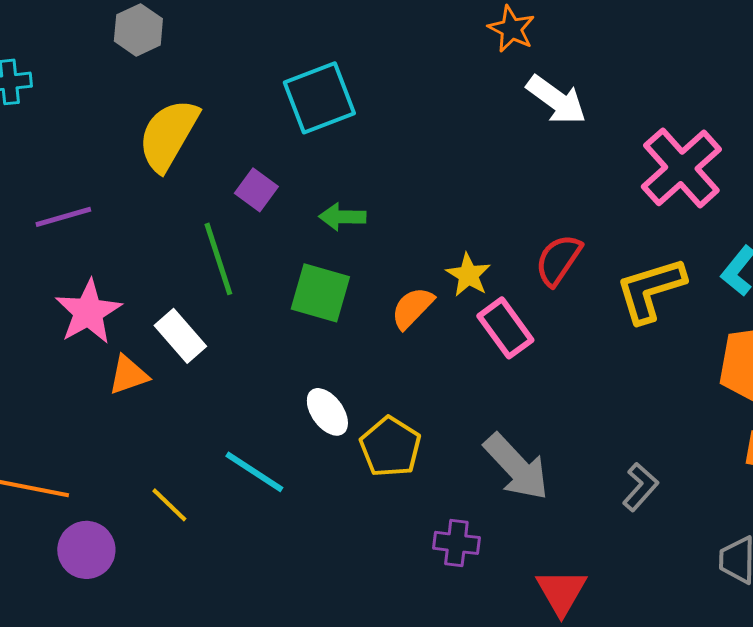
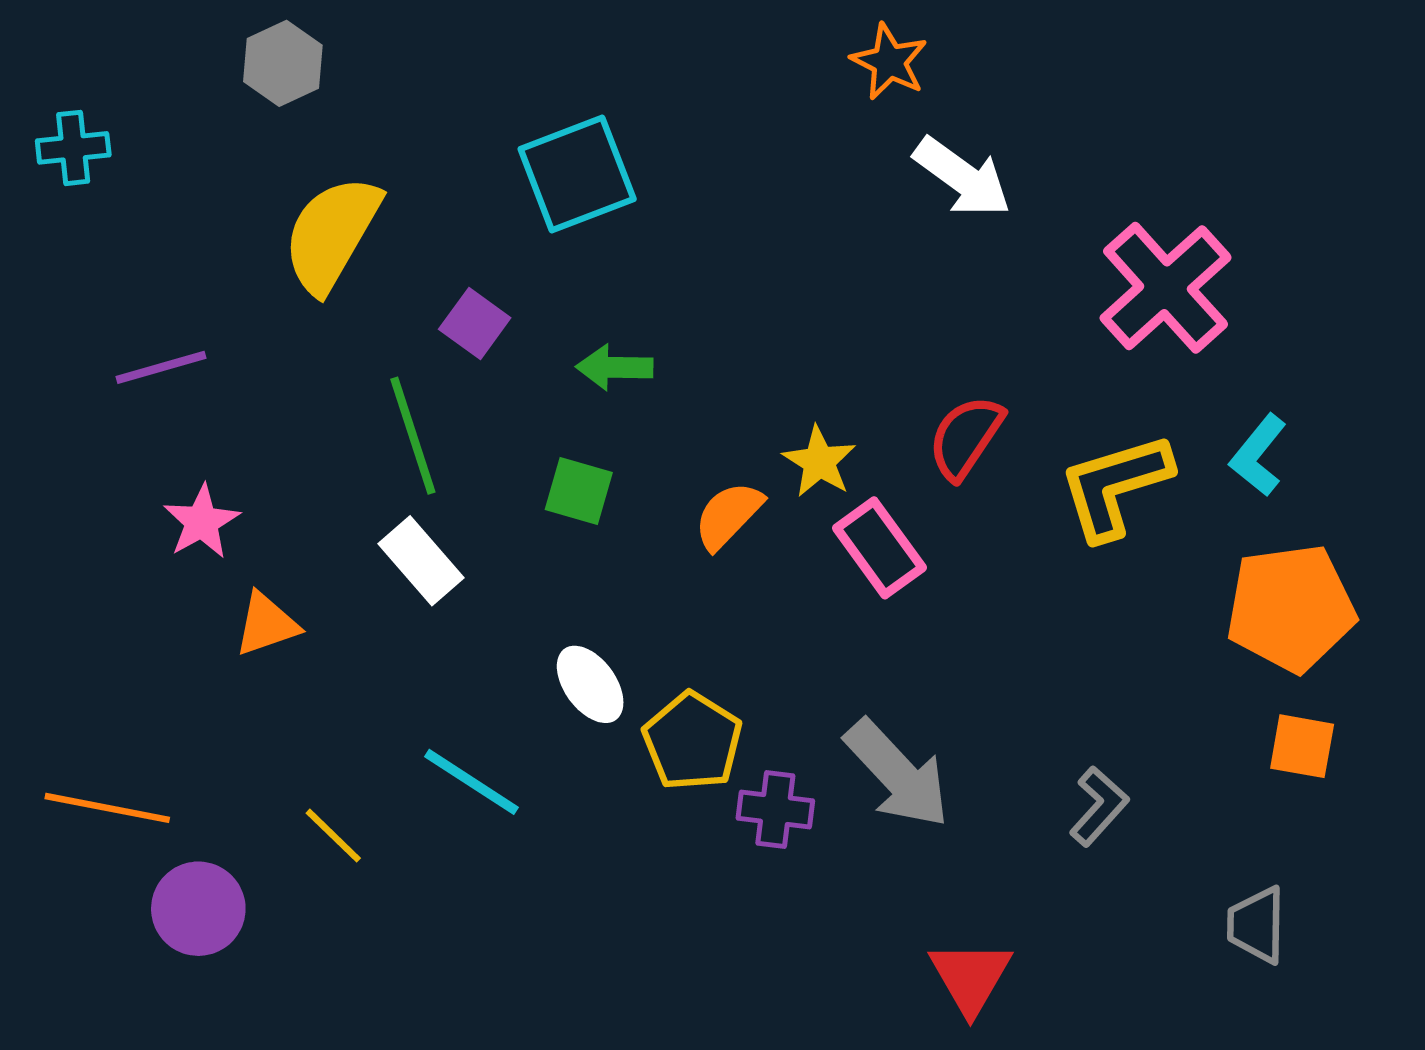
green square: (320, 293) -> (579, 491), size x0.7
pink star: (88, 312) -> (202, 522), size x0.7
white rectangle: (180, 336) -> (421, 561), moved
purple cross: (456, 543) -> (775, 810), moved

